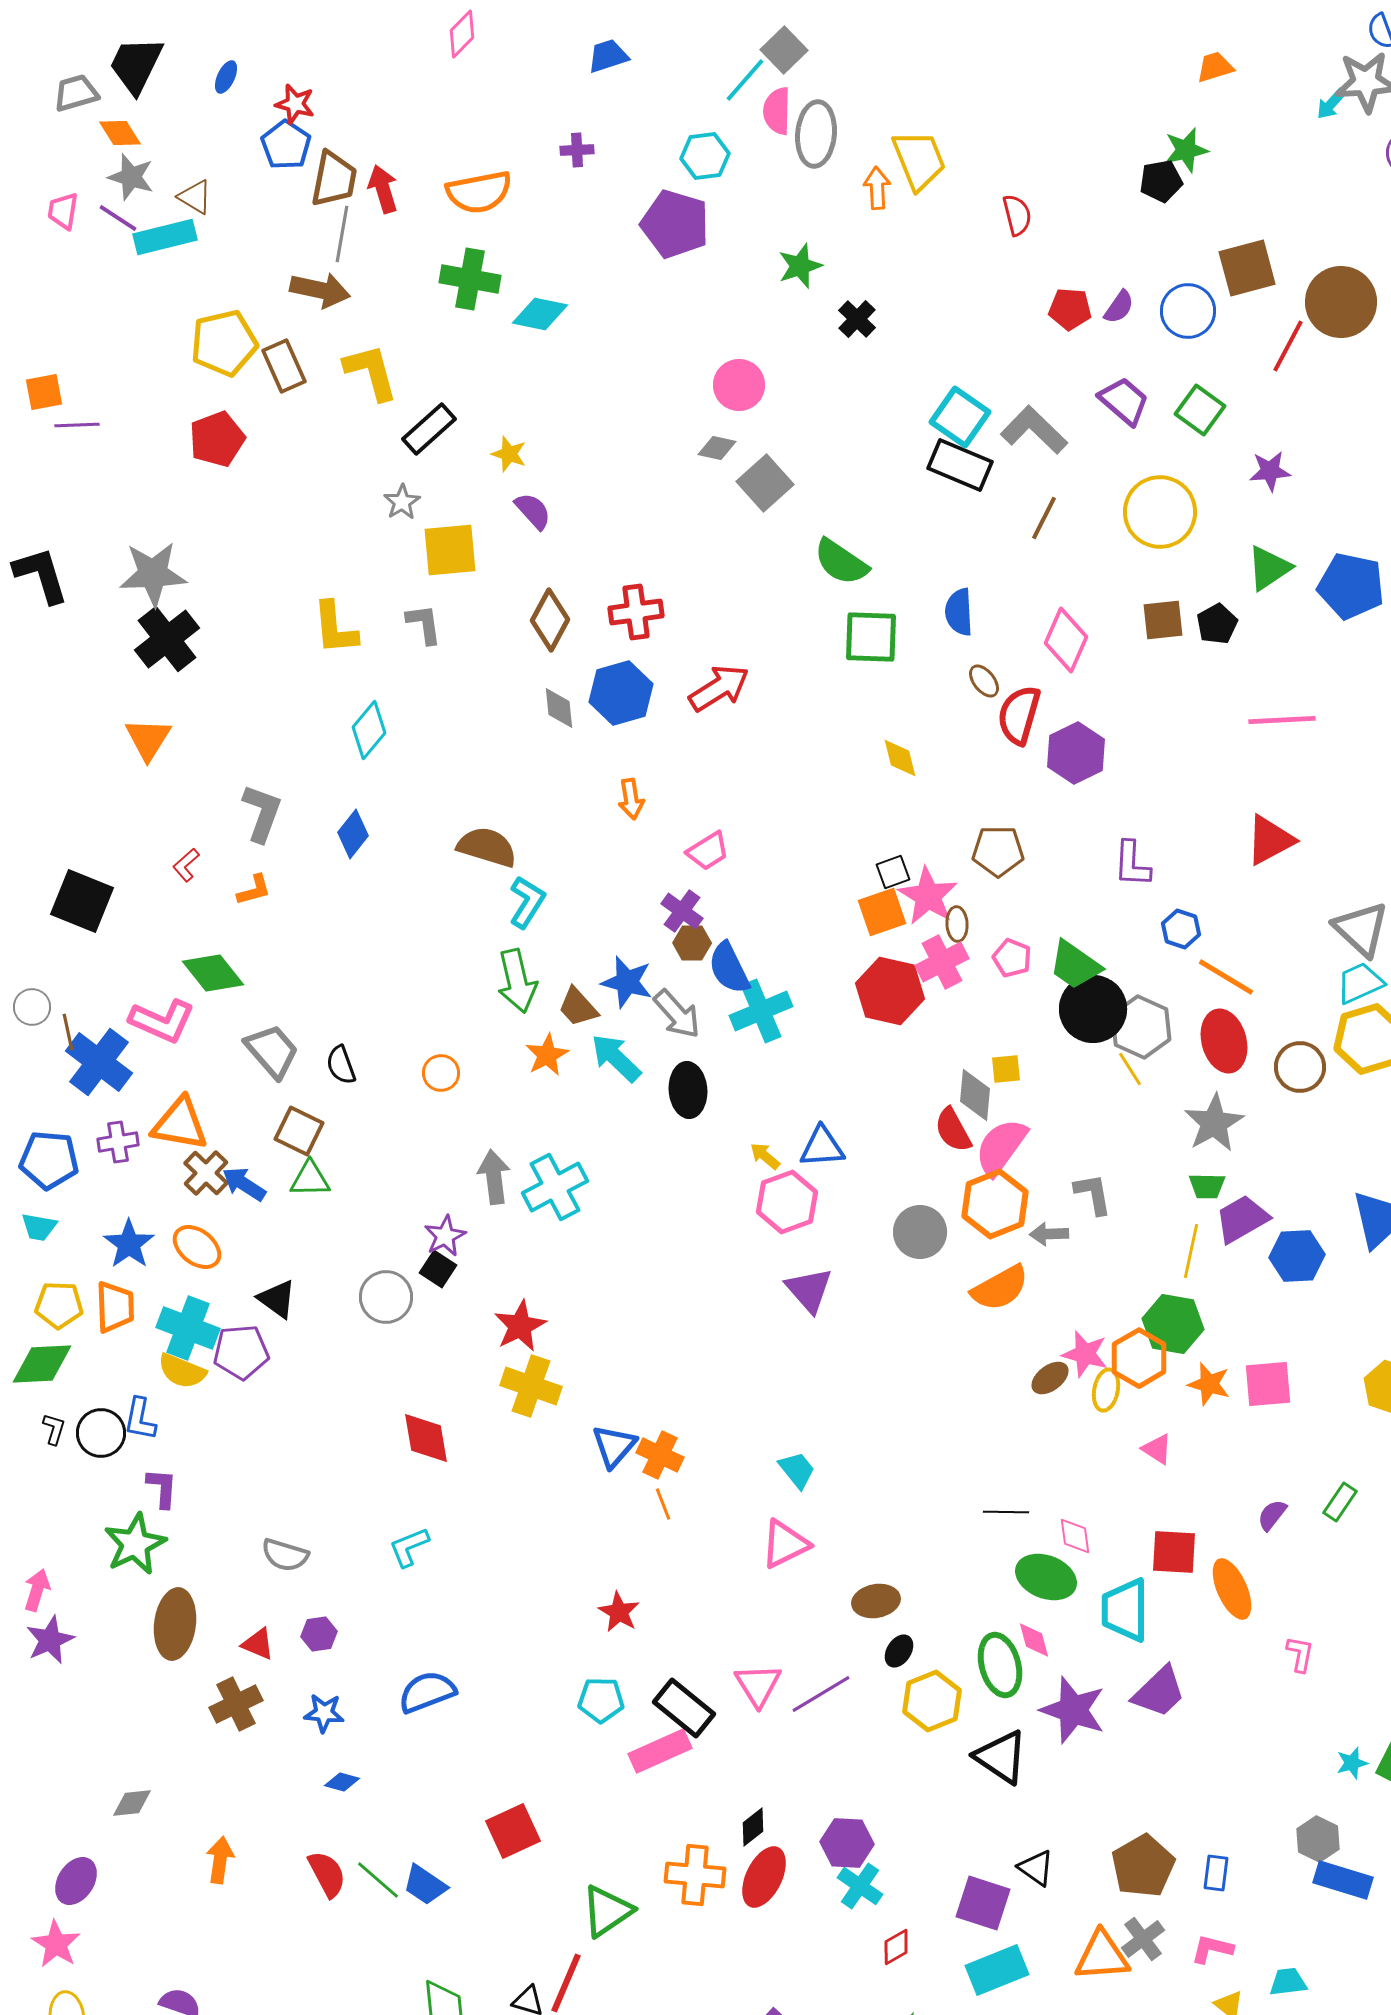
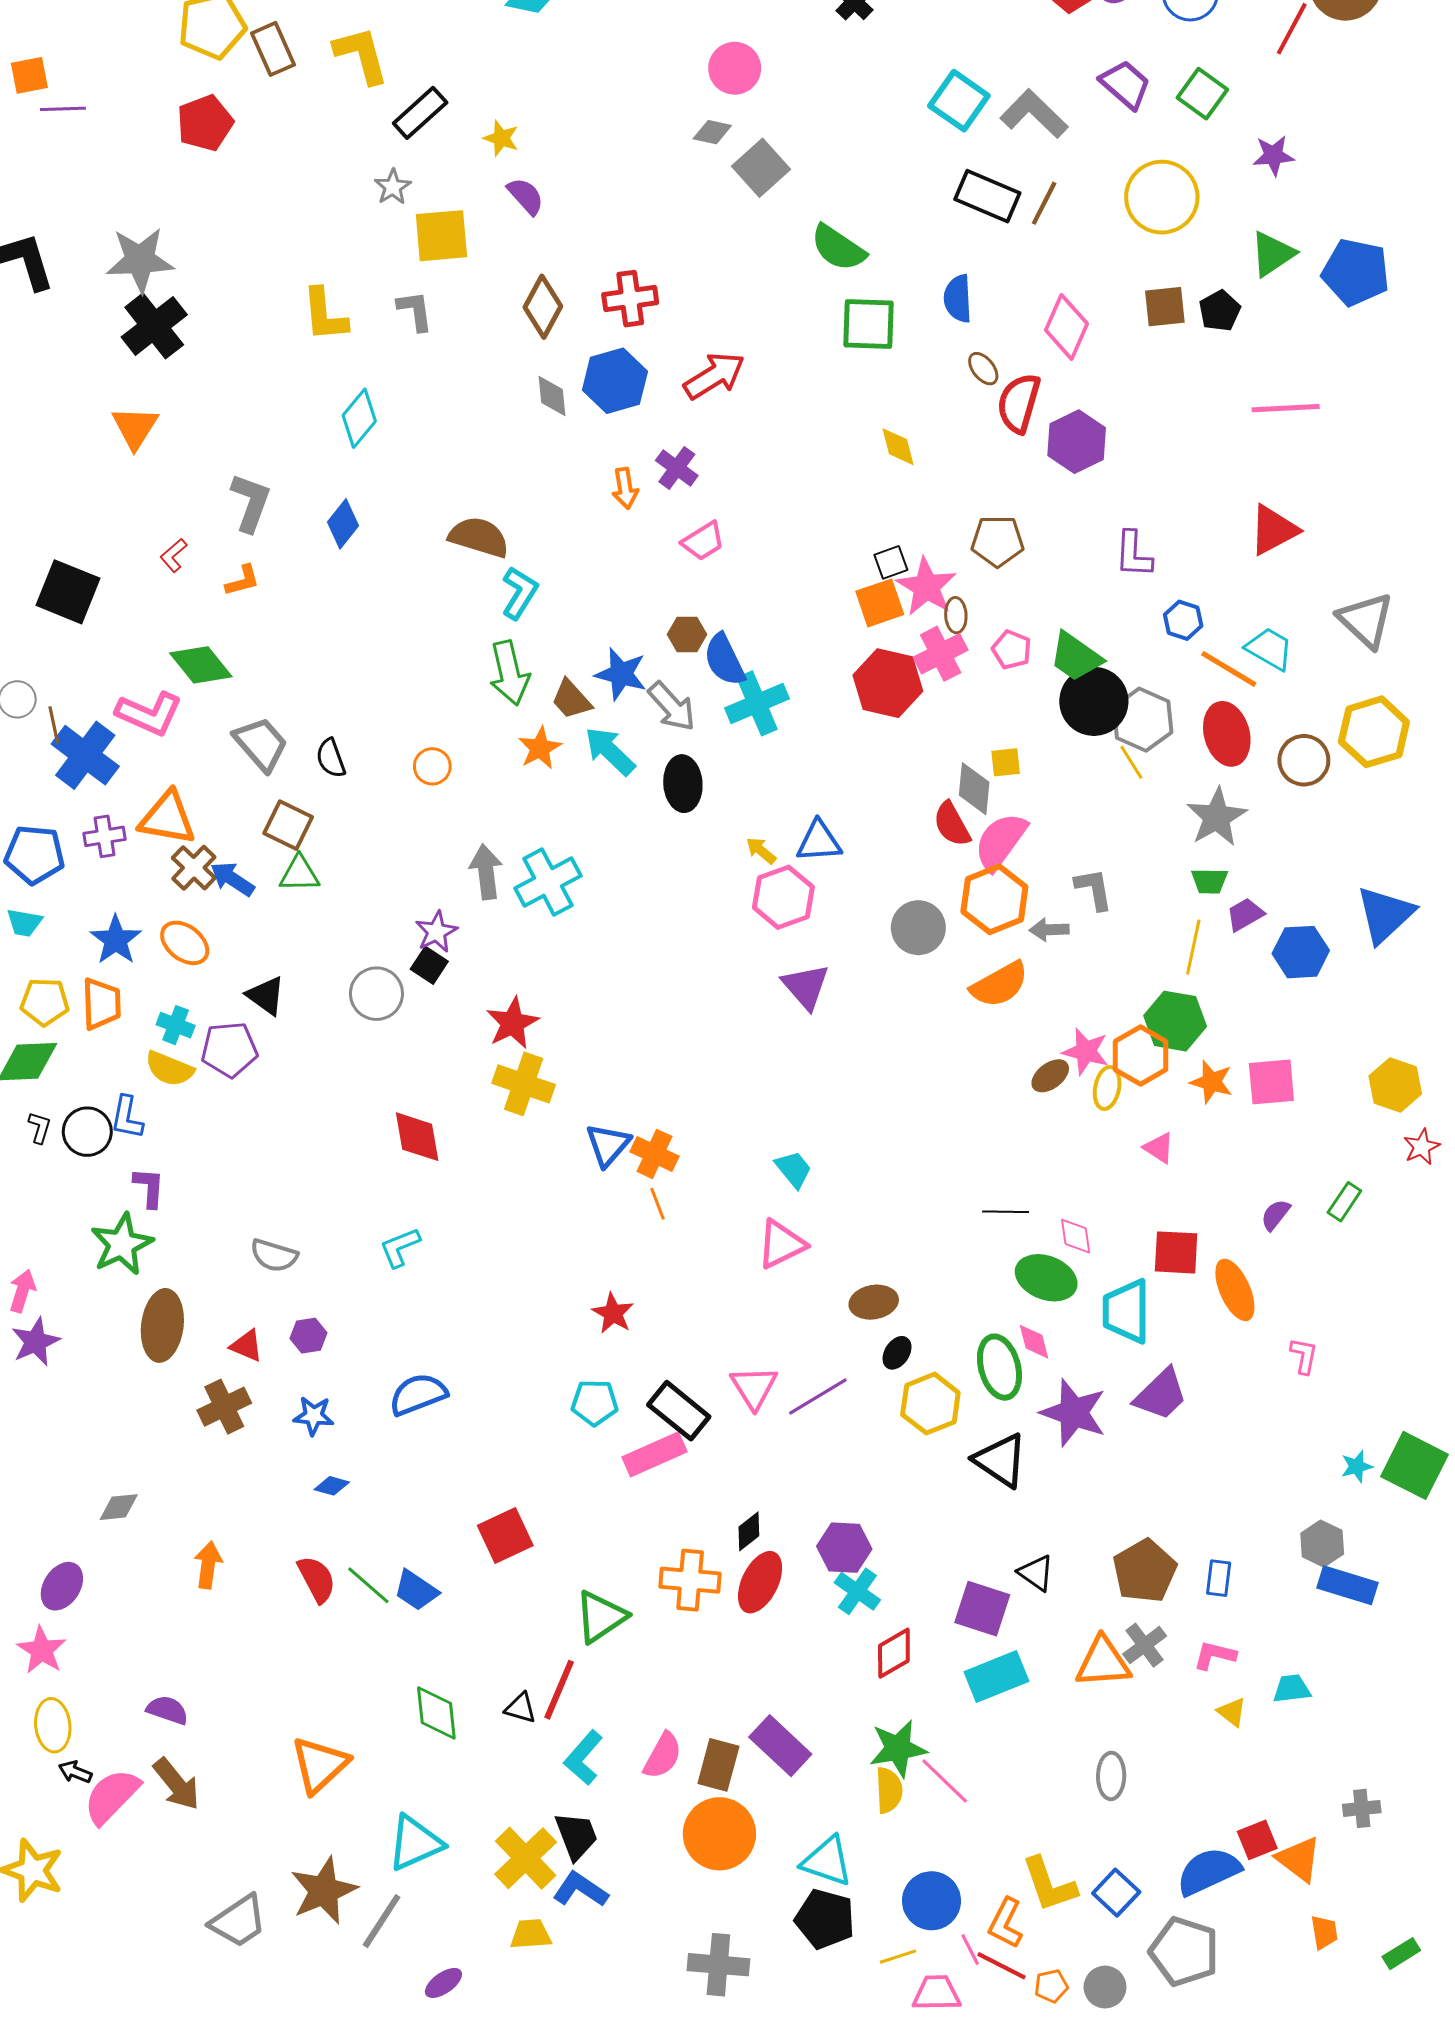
black rectangle: (960, 465) -> (987, 196), moved
purple cross: (682, 911) -> (677, 468), moved
cyan trapezoid: (1360, 983) -> (1269, 649), moved, turned 54
purple trapezoid: (1242, 1219) -> (1245, 914), size x0.7
cyan cross: (188, 1328) -> (176, 1025), size x0.6
red diamond: (896, 1947) -> (894, 1653), size x1.4

